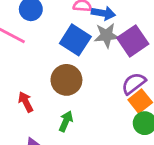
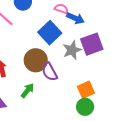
gray star: (107, 35) -> (72, 50), moved, turned -30
purple semicircle: (134, 83) -> (50, 72), moved, turned -96

